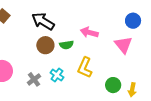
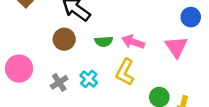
pink arrow: (89, 32) -> (133, 42), moved
brown circle: (45, 45) -> (64, 39), moved

